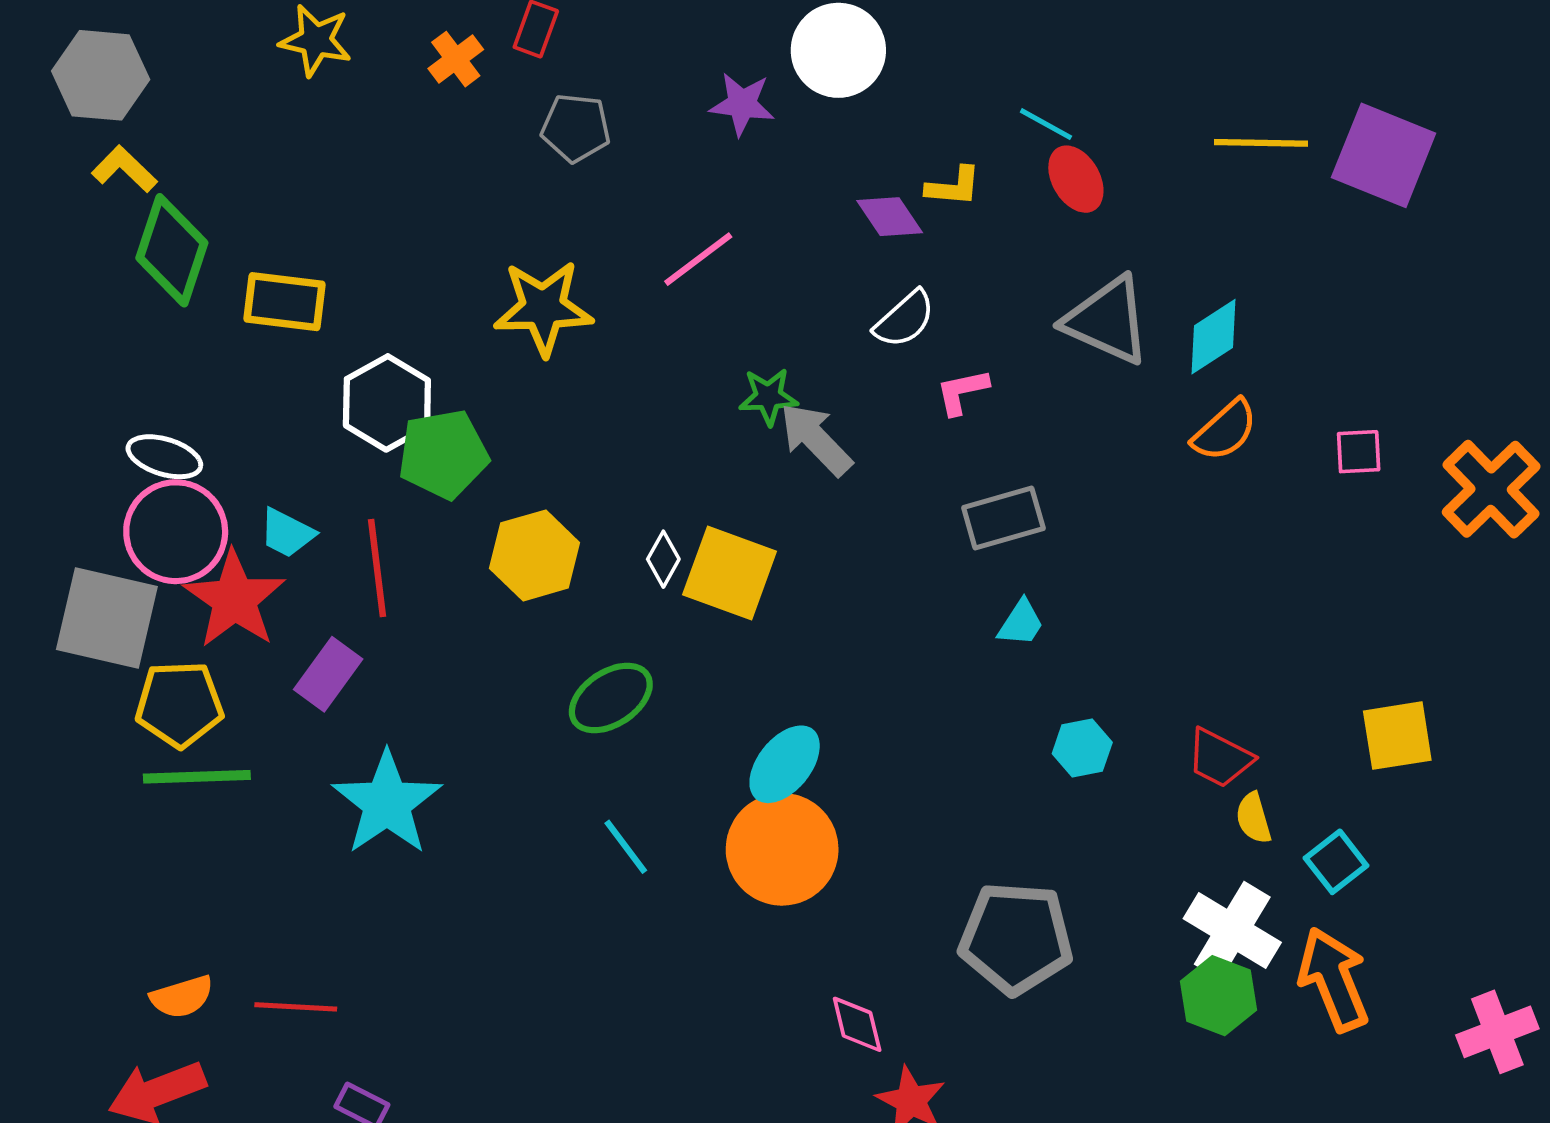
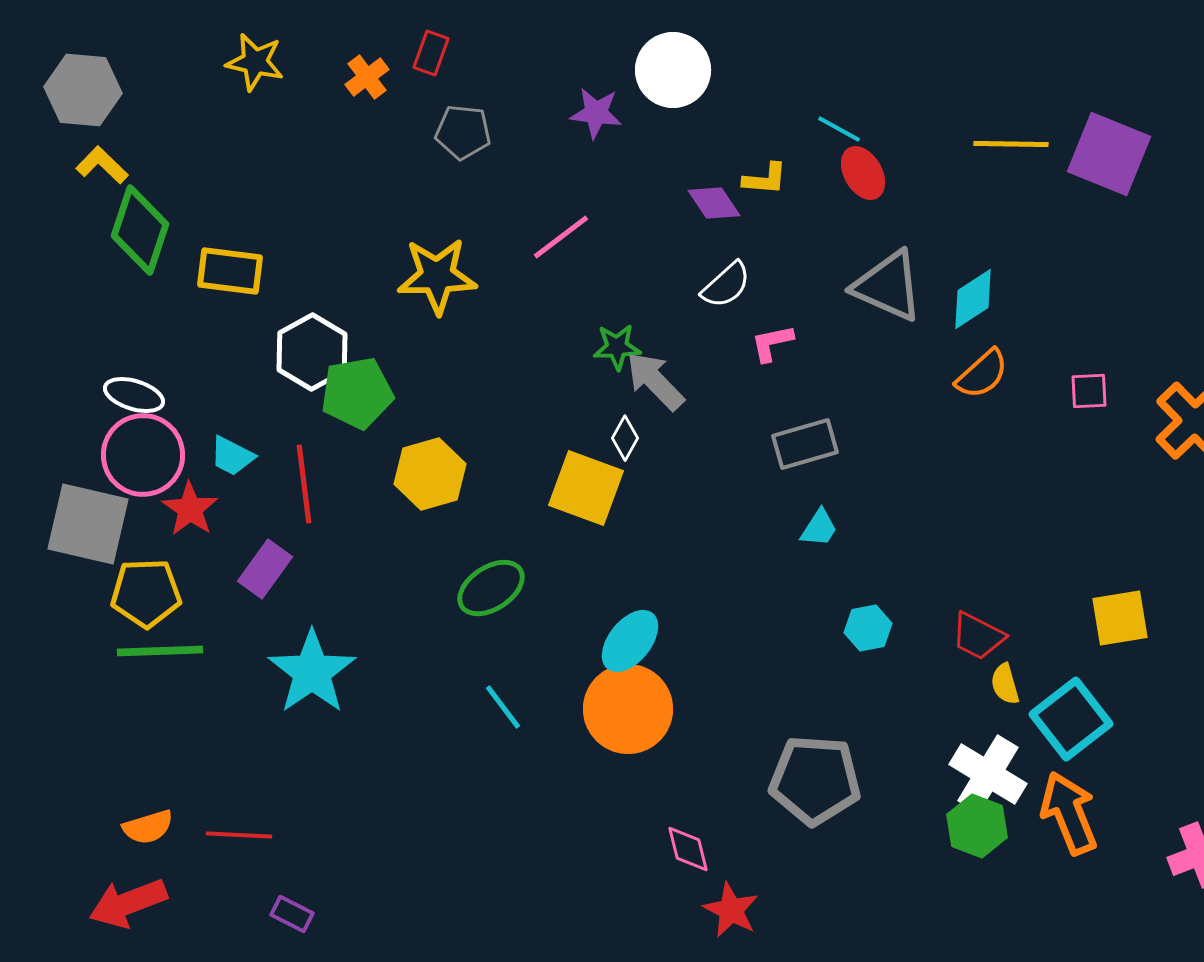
white diamond: (663, 559) -> (625, 438), moved
red star: (234, 599) -> (190, 509), size x0.7
cyan square: (1336, 862) -> (1071, 719), size x1.6

